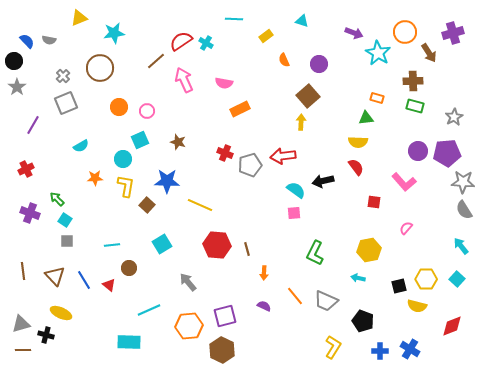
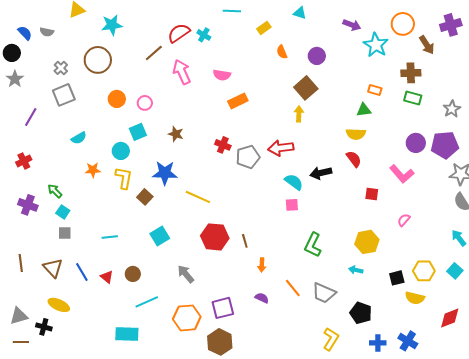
brown circle: (129, 268) -> (133, 274), moved

